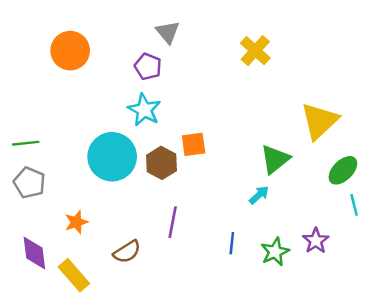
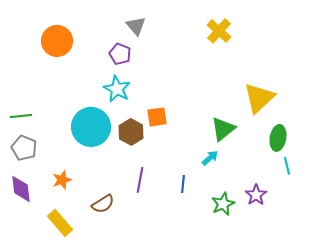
yellow cross: (255, 51) -> (219, 31), moved
green ellipse: (343, 170) -> (278, 138), turned -35
blue line: (232, 243) -> (183, 184), moved
purple diamond: (34, 253) -> (21, 189), moved

